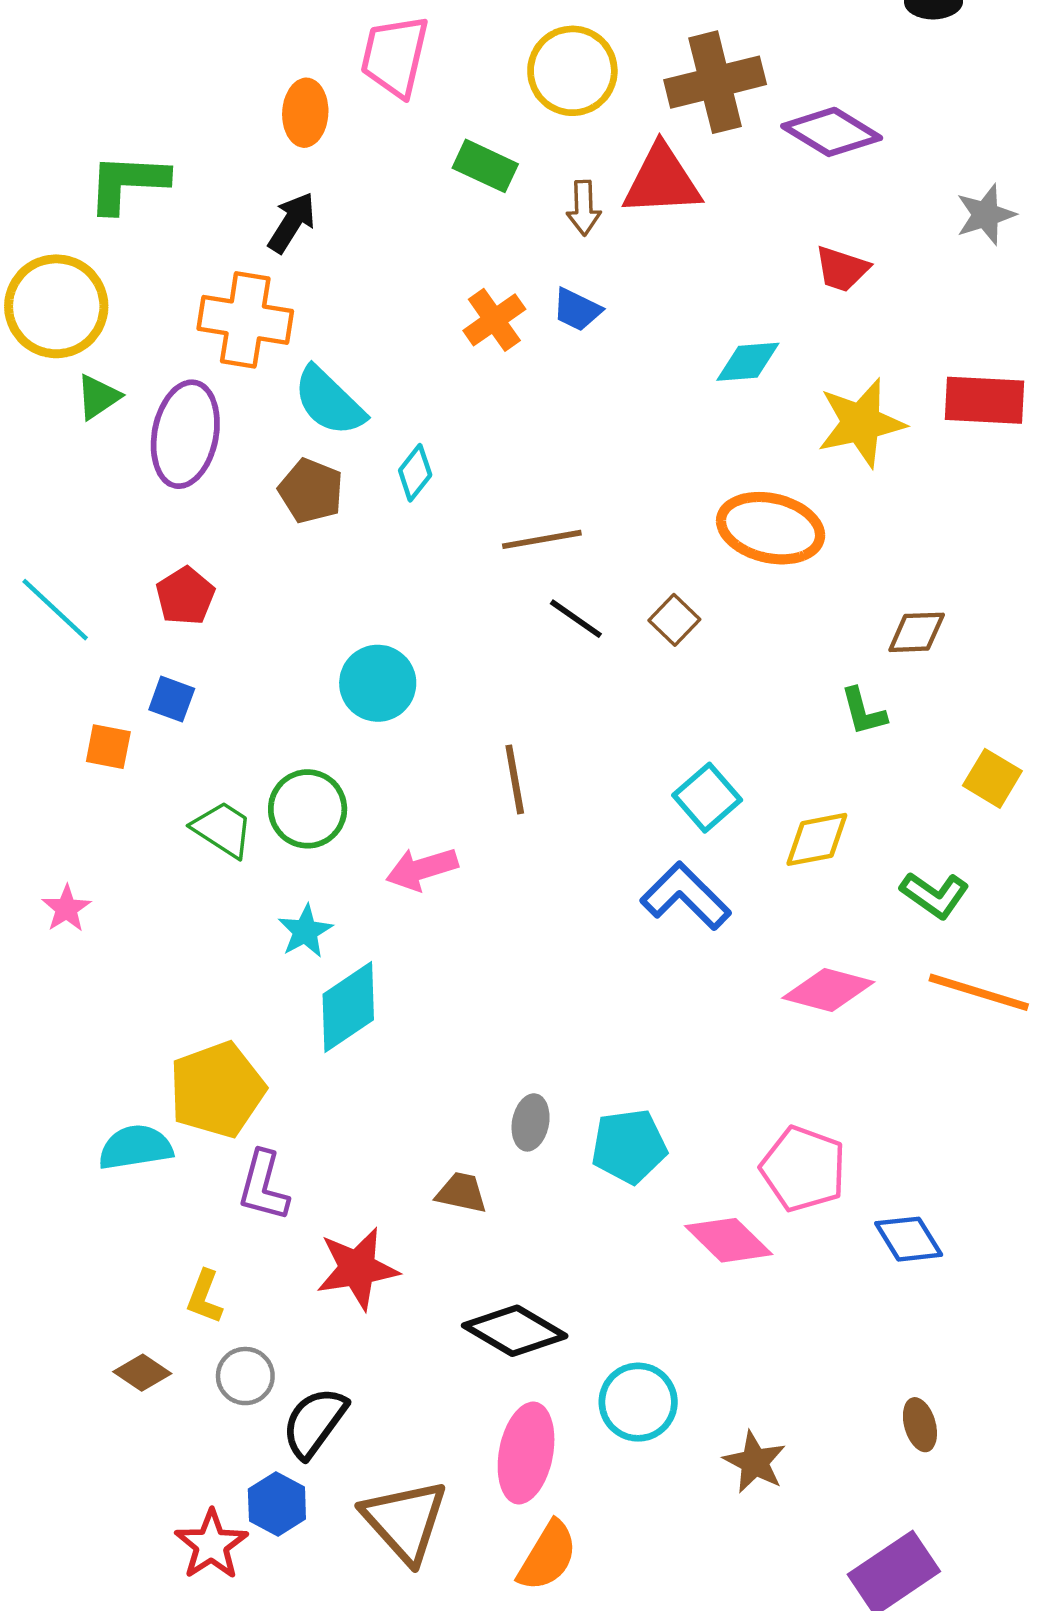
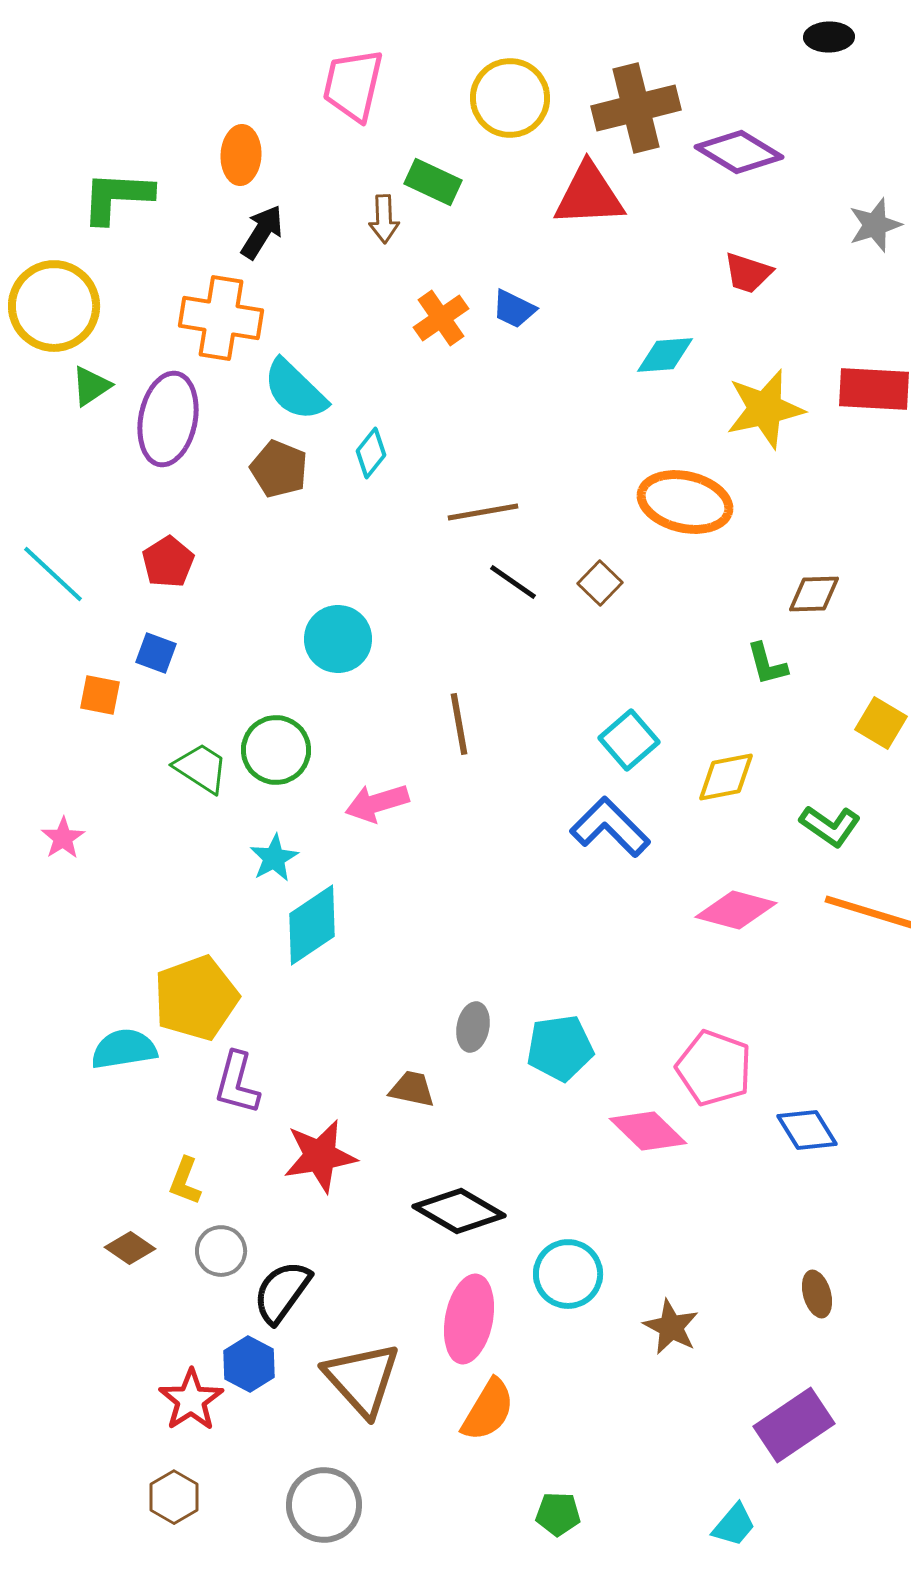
orange ellipse: (305, 113) -> (241, 155), moved
brown arrow: (584, 208) -> (384, 219), moved

